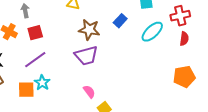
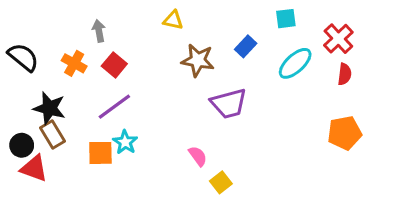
red cross: (180, 16) -> (338, 39), turned -30
red square: (35, 33) -> (114, 65), turned -35
purple trapezoid: (86, 56) -> (229, 104), moved

